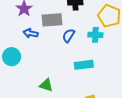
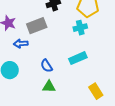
blue semicircle: (69, 36) -> (46, 66), moved, turned -48

